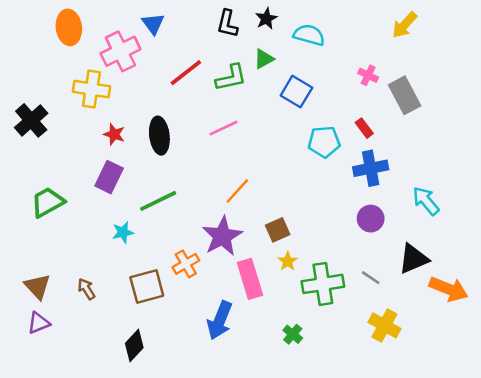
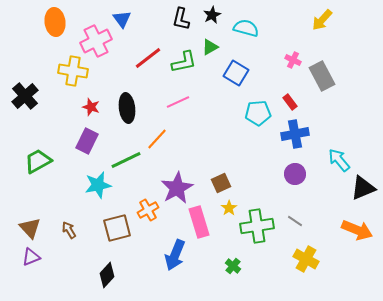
orange line: (237, 191) -> (157, 139), moved
cyan star: (123, 232) -> (98, 185), size x1.5
black triangle: (413, 259) -> (363, 188), moved

